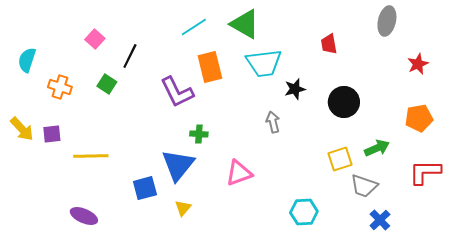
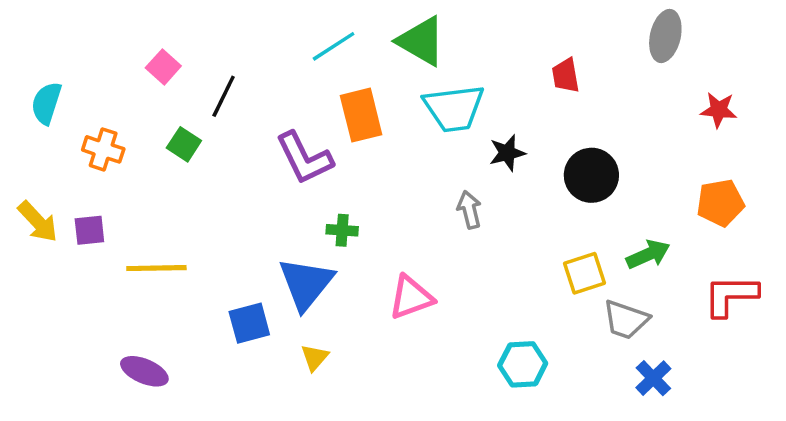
red star: (418, 64) -> (719, 110), turned 30

